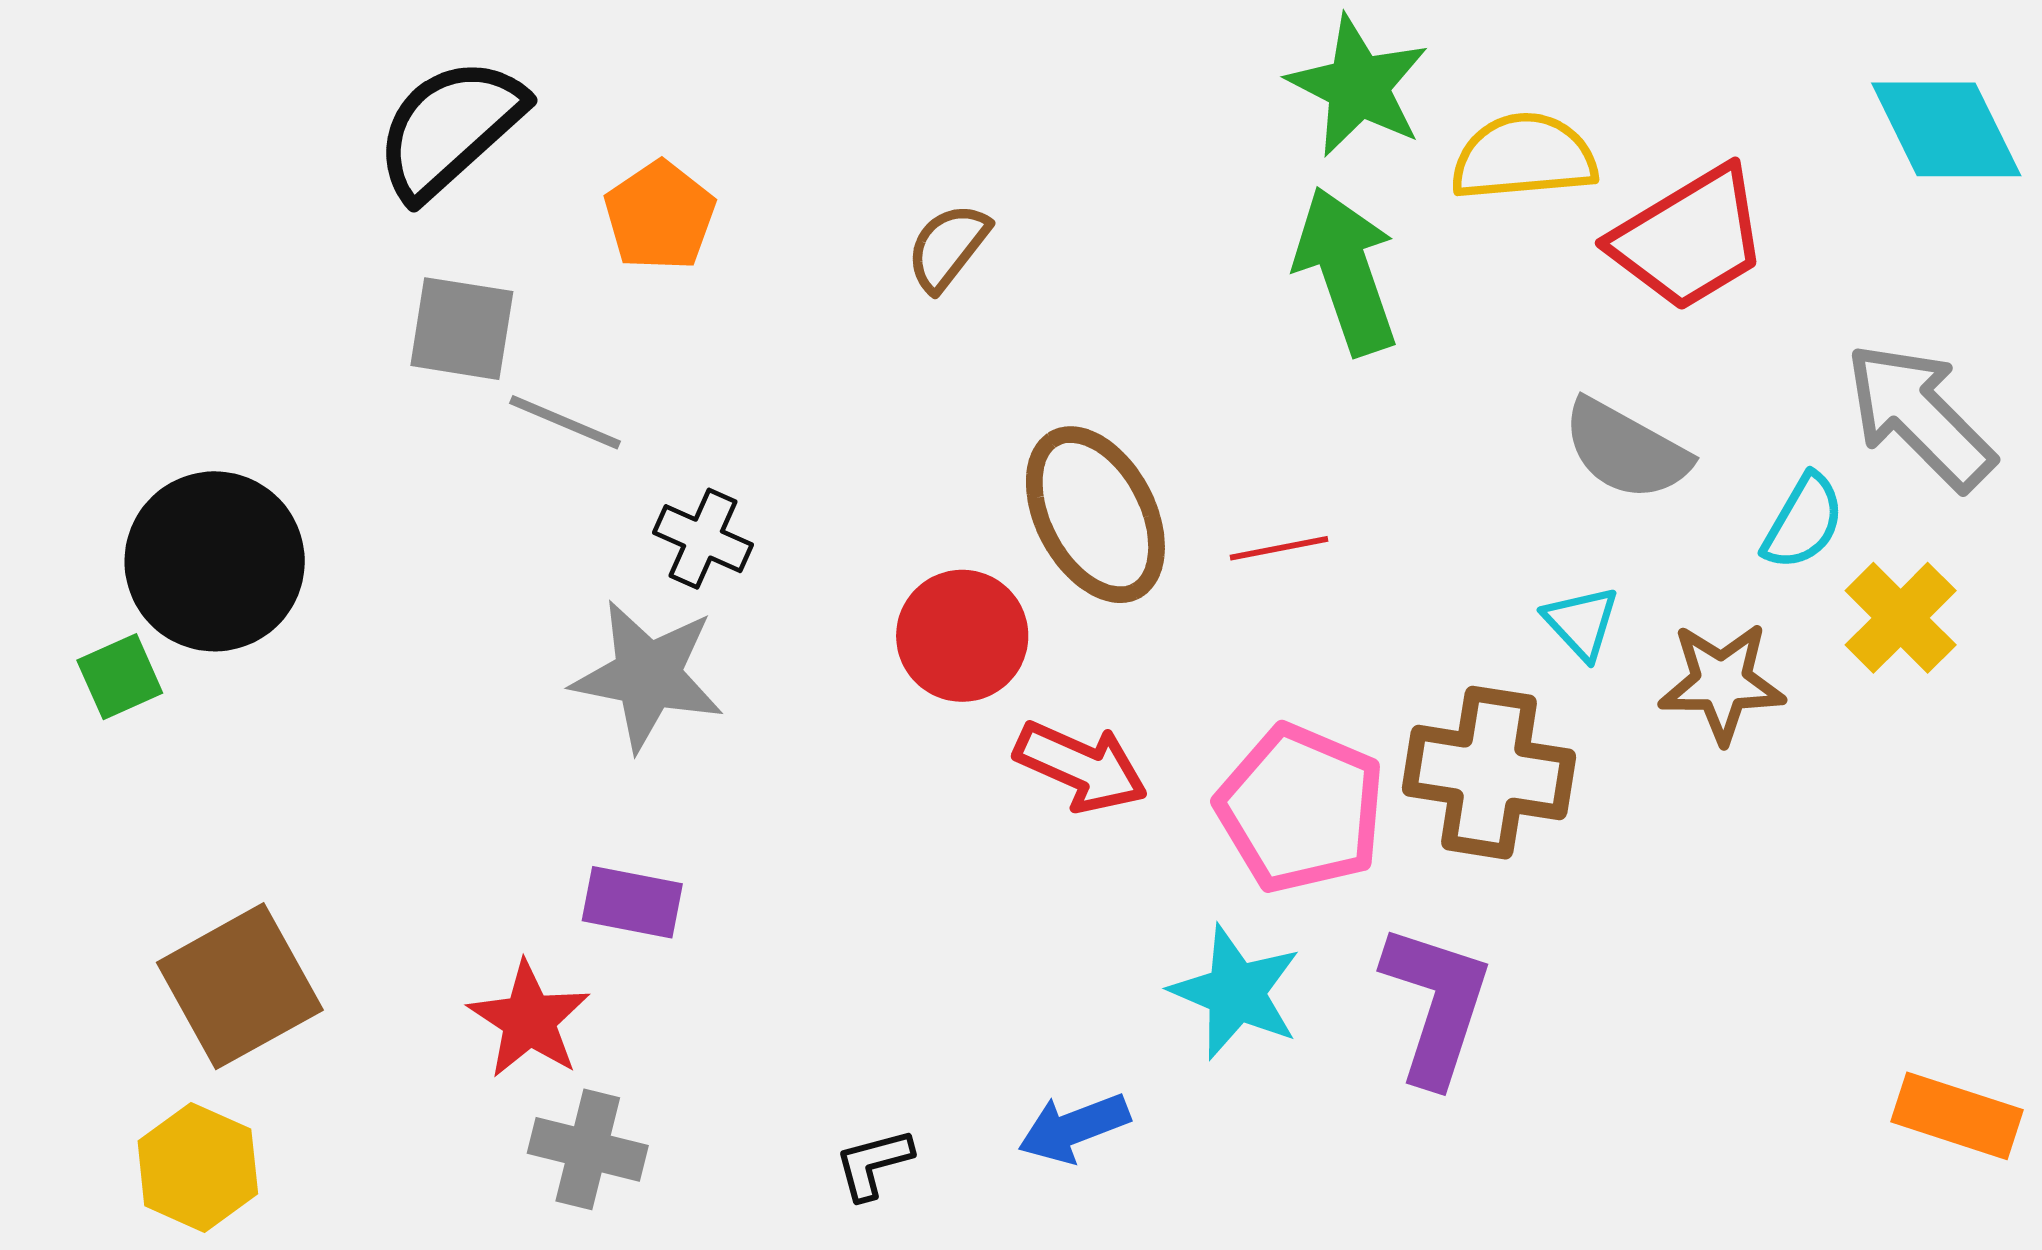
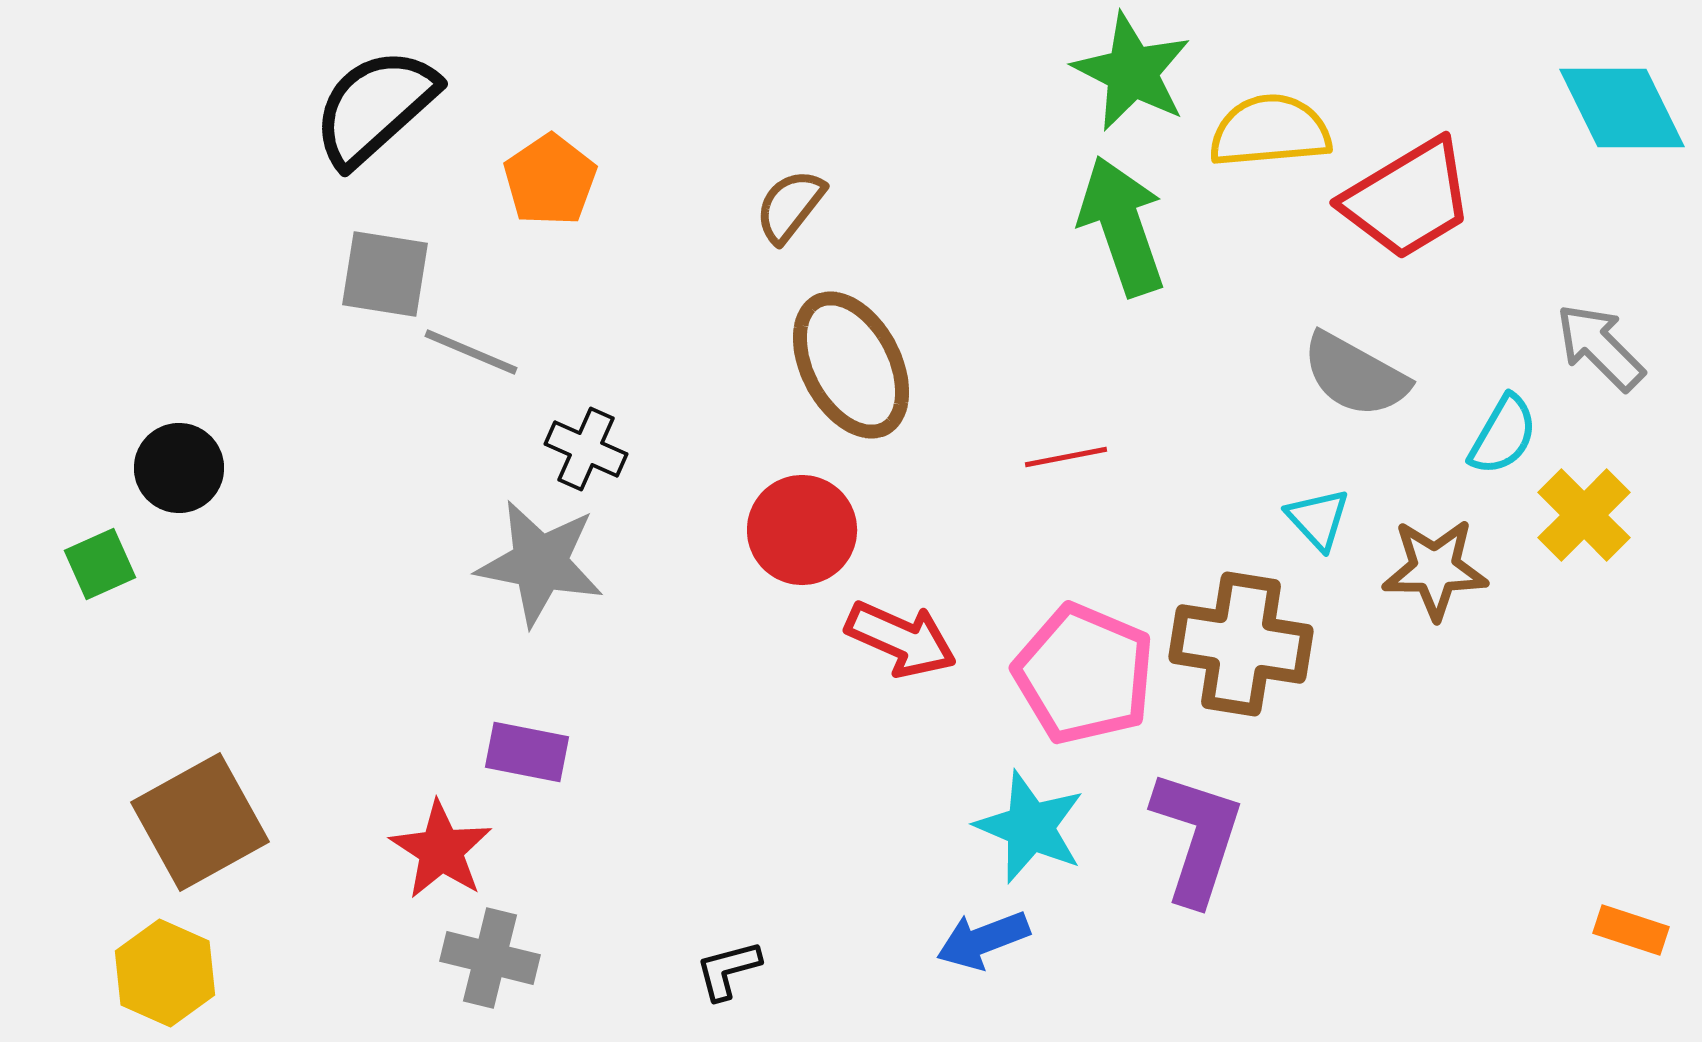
gray arrow: (1920, 416) -> (1600, 347), size x0.7
brown ellipse: (1095, 515) -> (851, 365), moved
black circle: (215, 561) -> (179, 468), size x0.6
orange rectangle: (1957, 1116) -> (1631, 930), size x0.7
blue arrow: (1074, 1128) -> (983, 940), moved

